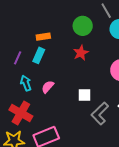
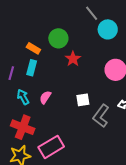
green circle: (83, 26) -> (58, 38), moved
orange rectangle: (43, 37) -> (33, 48), turned 48

